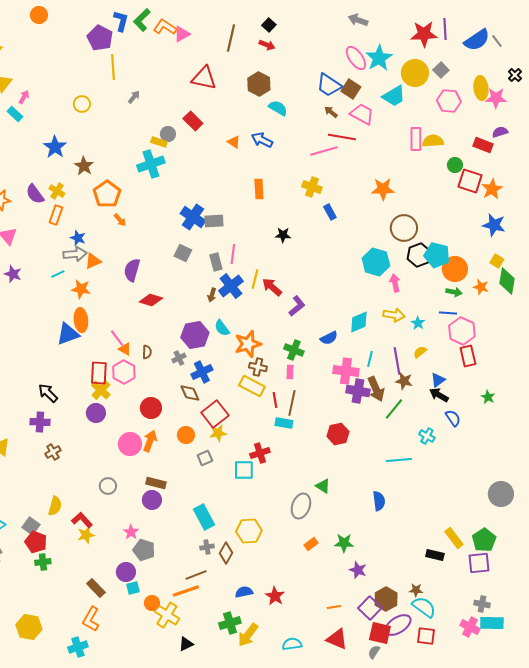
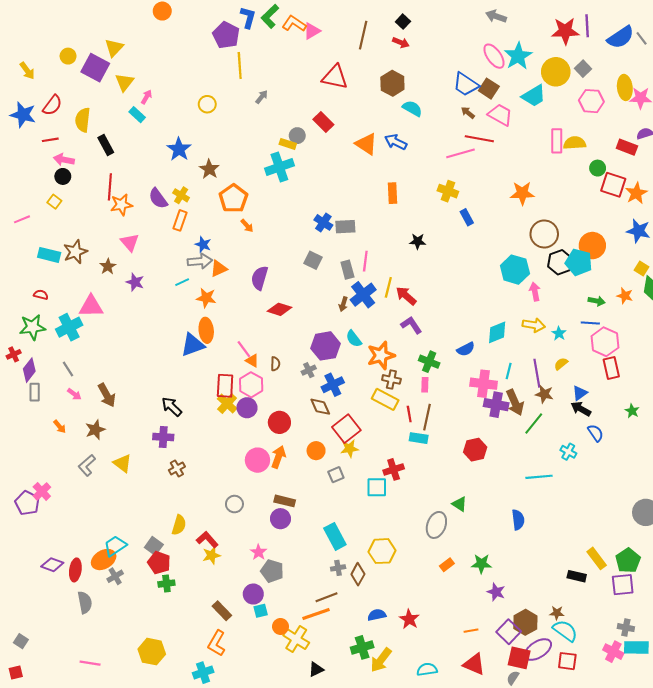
orange triangle: (234, 142) -> (366, 144), size x1.6
blue cross: (193, 217) -> (323, 222), size x0.7
orange circle: (455, 269) -> (592, 246), moved
purple L-shape: (297, 306) -> (411, 325), moved, turned -85
purple circle: (96, 413) -> (247, 408), moved

